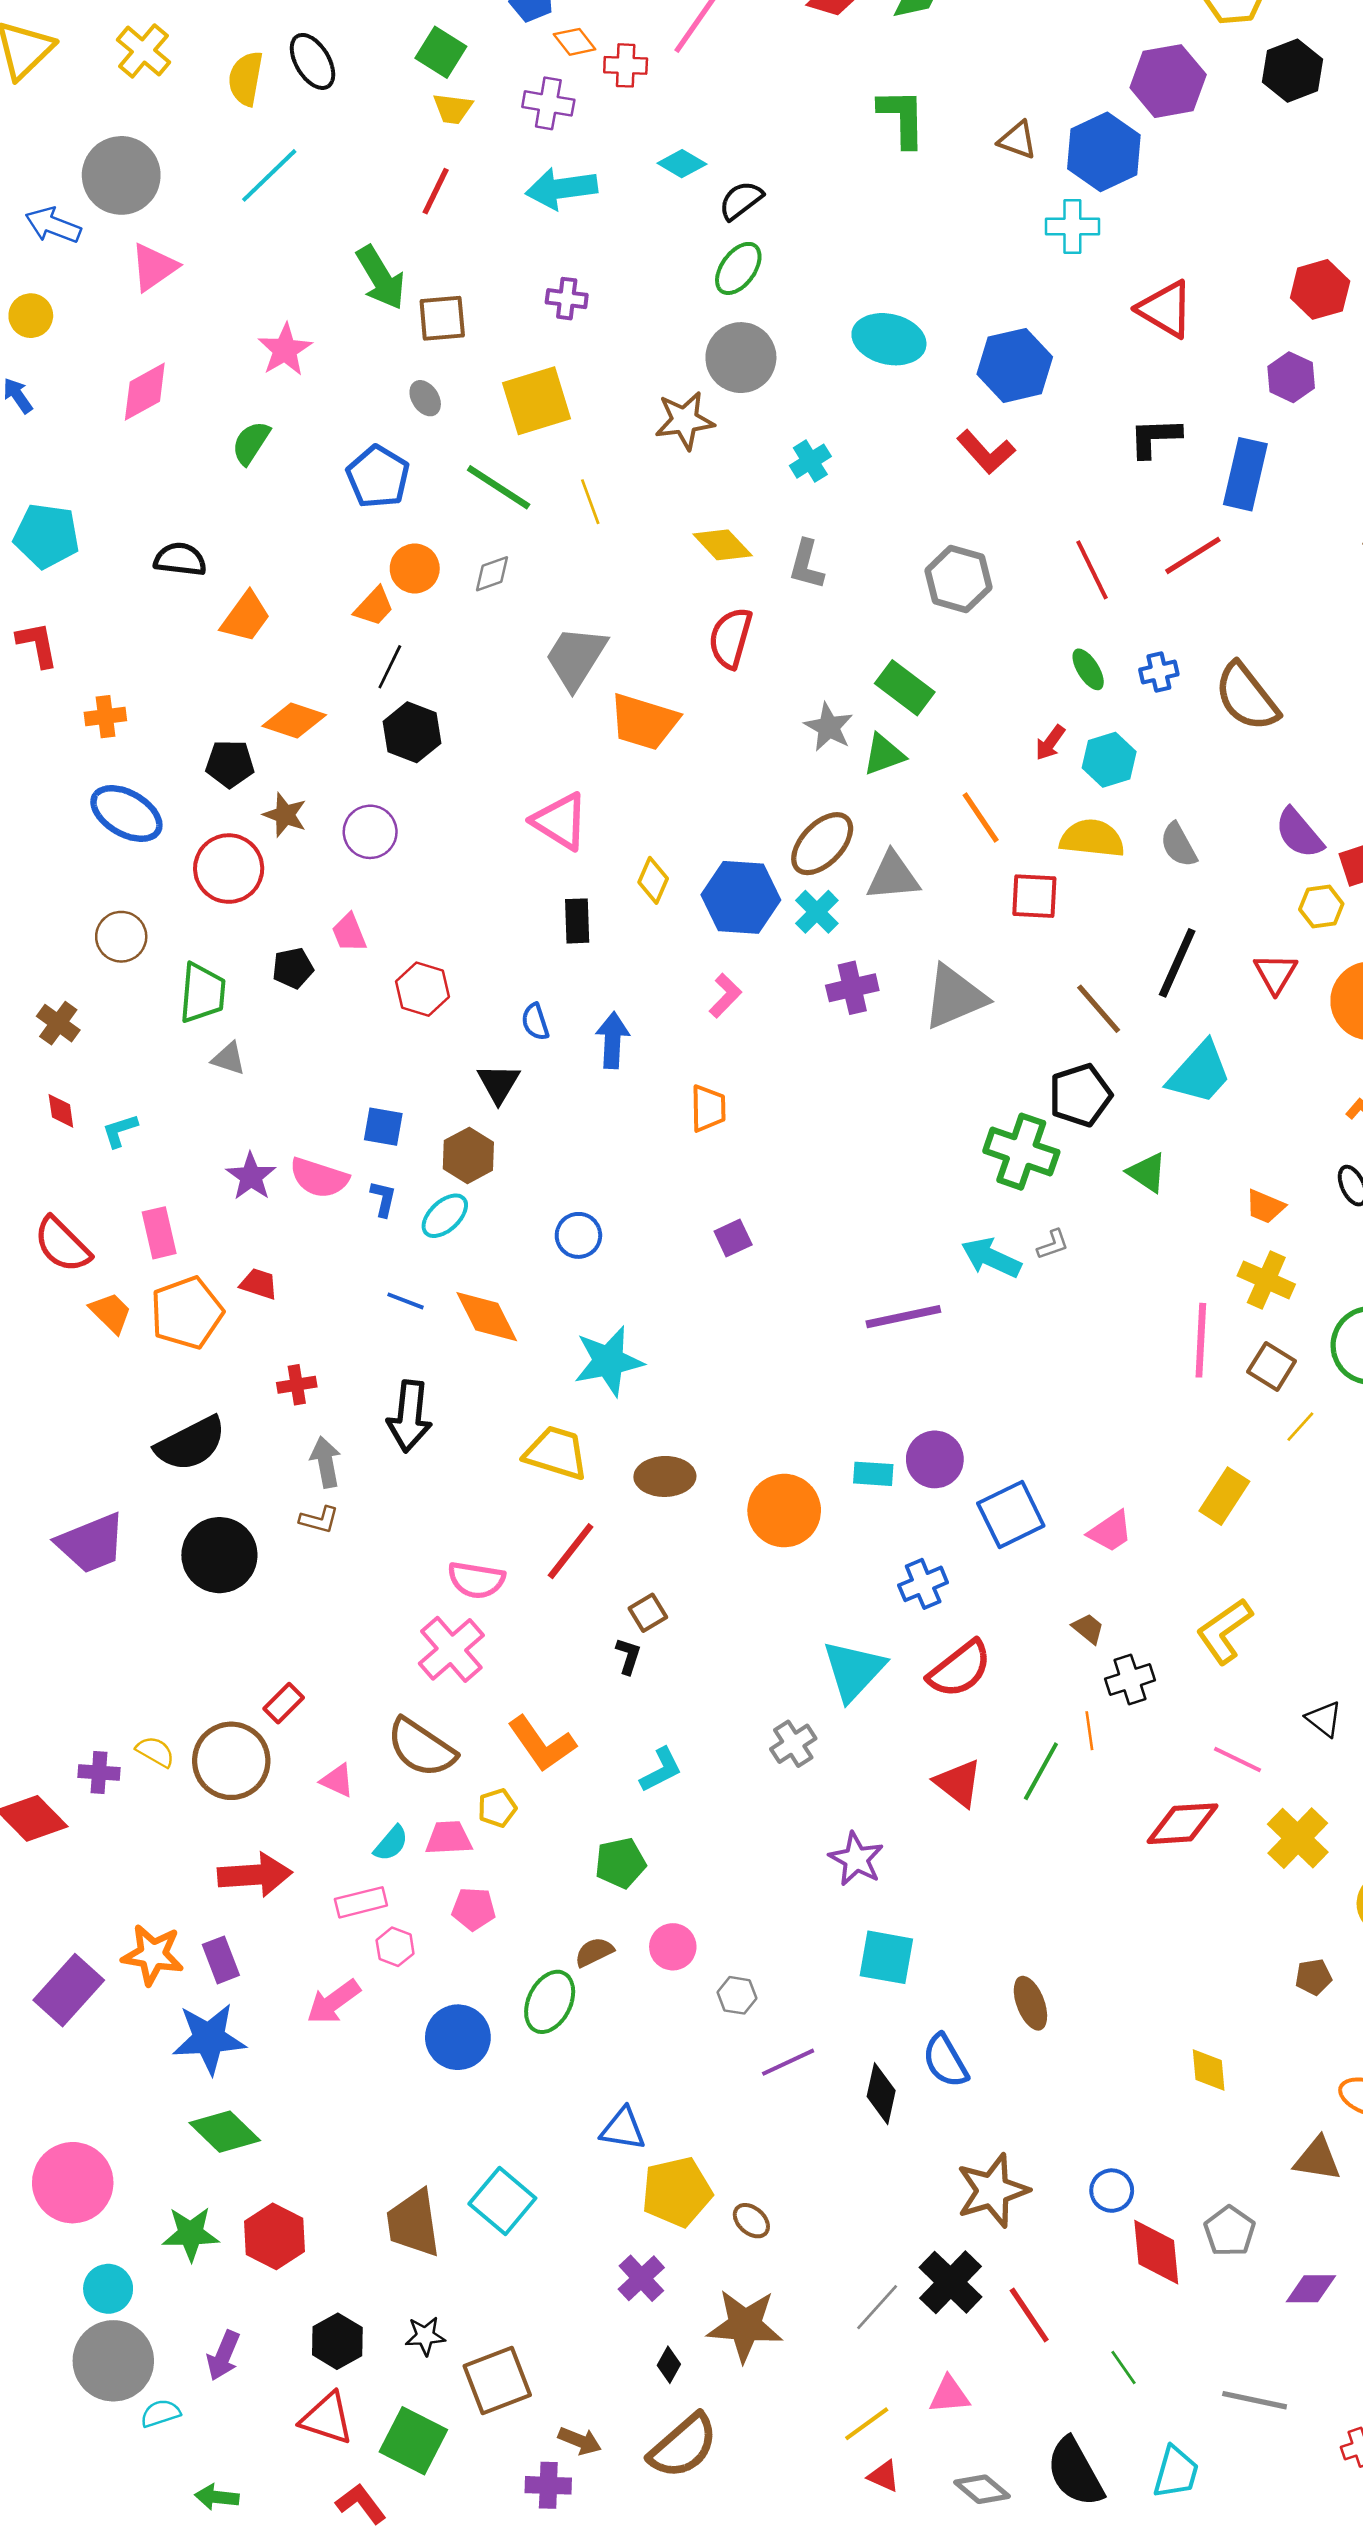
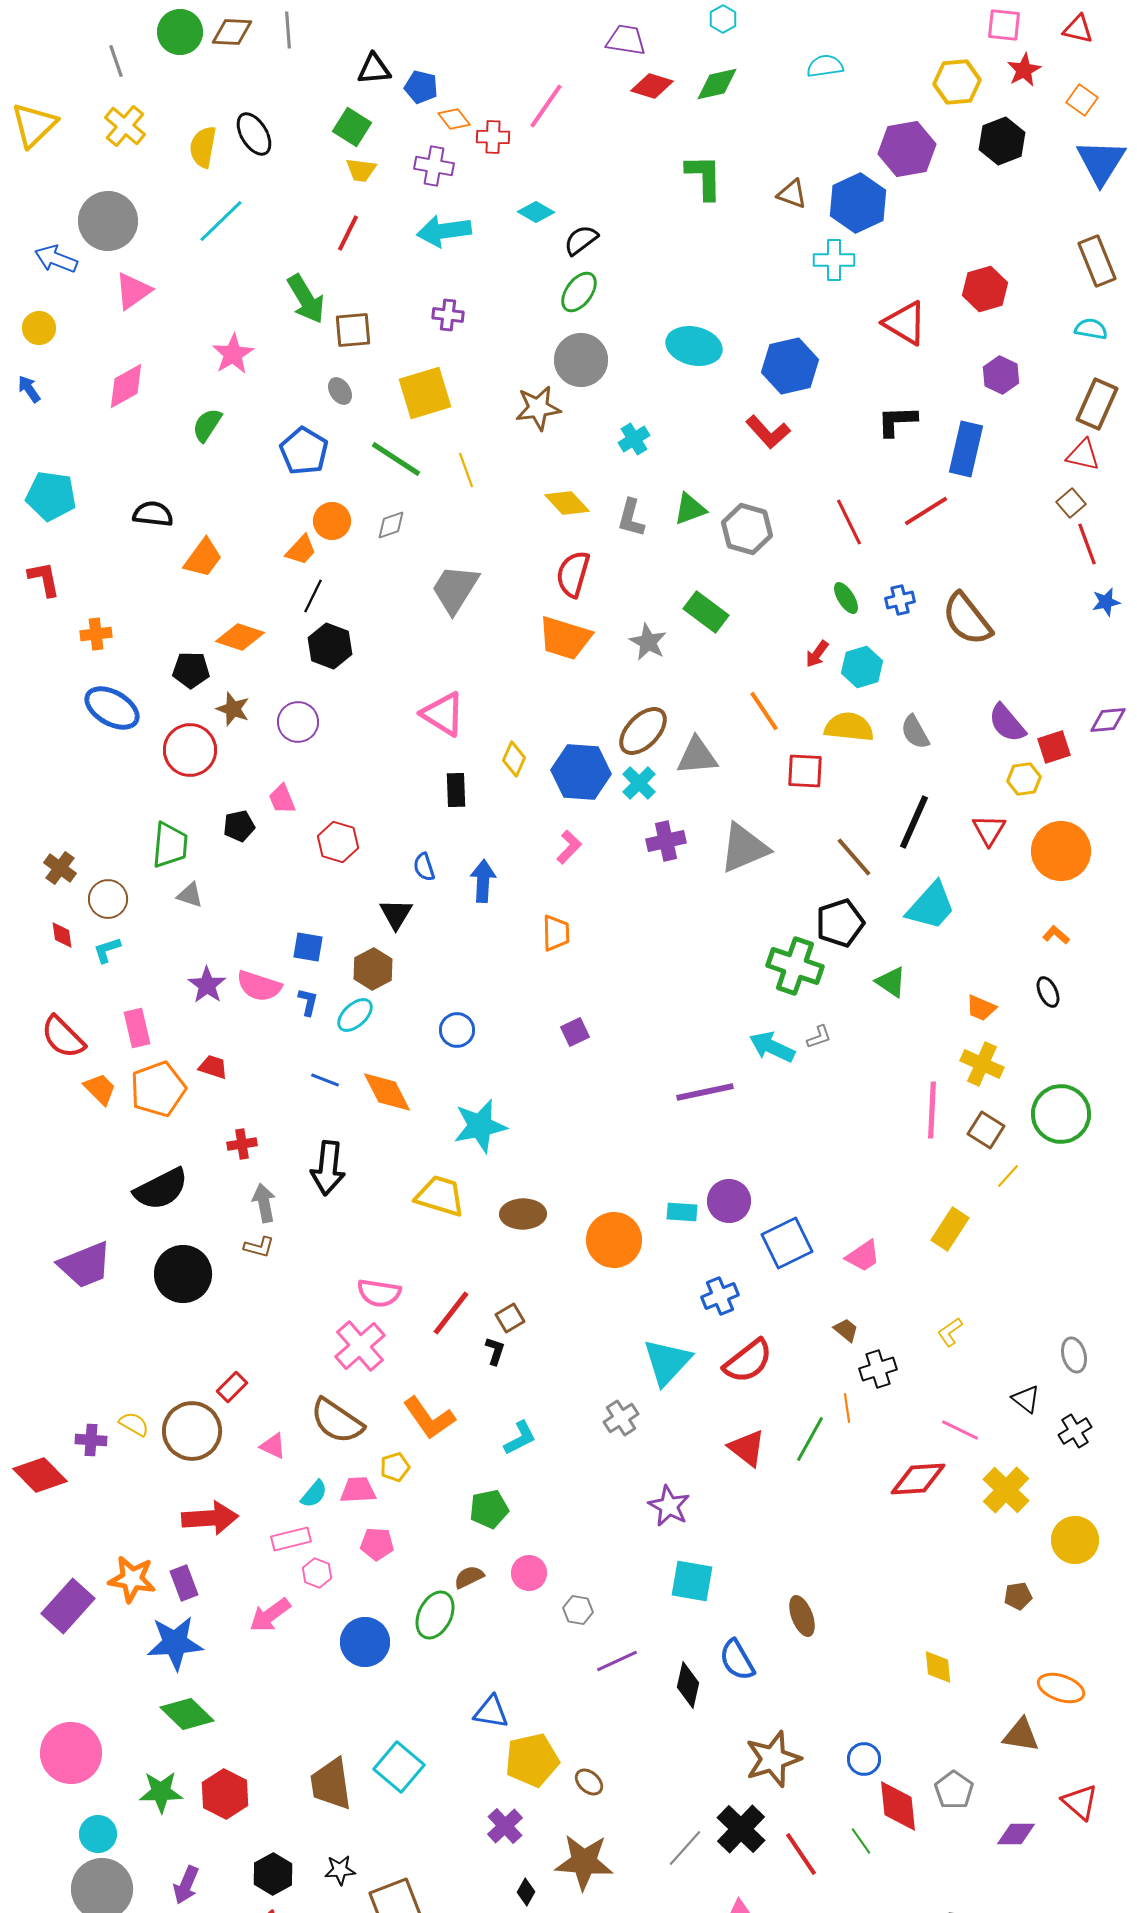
red hexagon: (1320, 289) -> (985, 289), moved
orange trapezoid: (644, 722) -> (565, 638), moved
green triangle: (884, 755) -> (690, 509), moved
brown circle: (121, 937) -> (108, 899), moved
red line: (571, 1551) -> (451, 1313), moved
yellow L-shape: (1224, 1631) -> (950, 1332), size x0.6
green line: (1123, 2367) -> (861, 1841), moved

